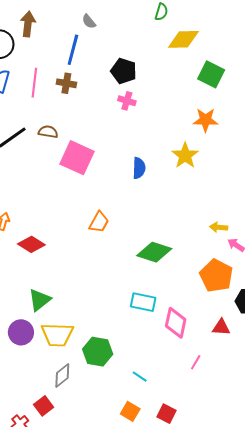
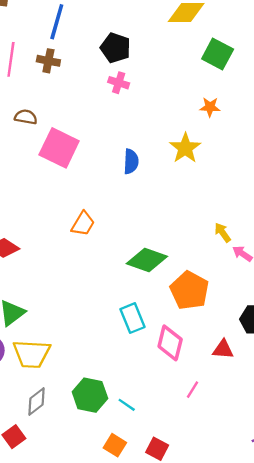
orange star: (206, 120) -> (210, 107), size x0.7
yellow arrow: (219, 227) -> (223, 233), turned 48
orange pentagon: (216, 276) -> (189, 290), moved
cyan rectangle: (143, 302) -> (133, 318), turned 55
green hexagon: (98, 352) -> (90, 395), moved

